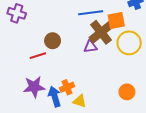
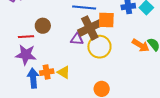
yellow circle: (129, 43) -> (99, 47), moved
purple star: (34, 87) -> (26, 55), moved
yellow triangle: (80, 101) -> (64, 72), moved

